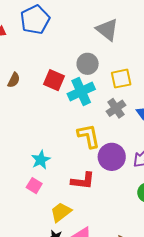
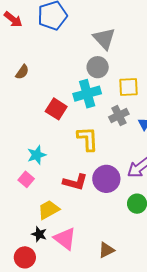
gray triangle: (107, 30) -> (104, 39), moved
red square: (54, 80) -> (56, 109), moved
purple circle: (112, 157) -> (106, 179), moved

